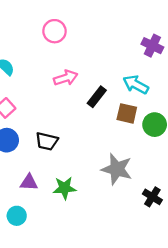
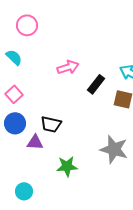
pink circle: (55, 31) -> (27, 25), moved
purple triangle: (29, 182) -> (35, 142), moved

